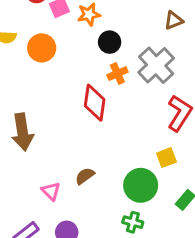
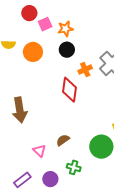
black circle: (110, 42) -> (67, 50), moved
green cross: (133, 222) -> (74, 167), moved

